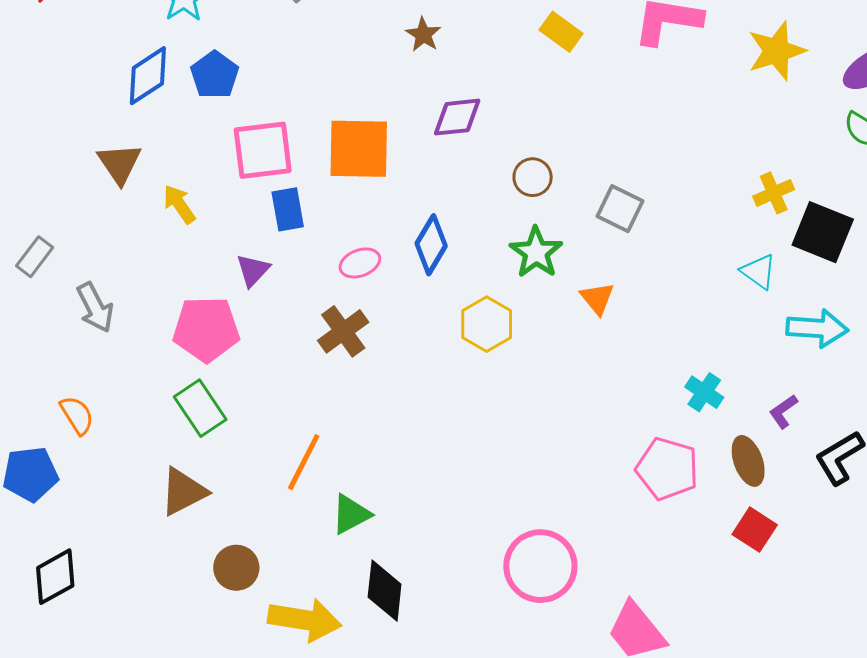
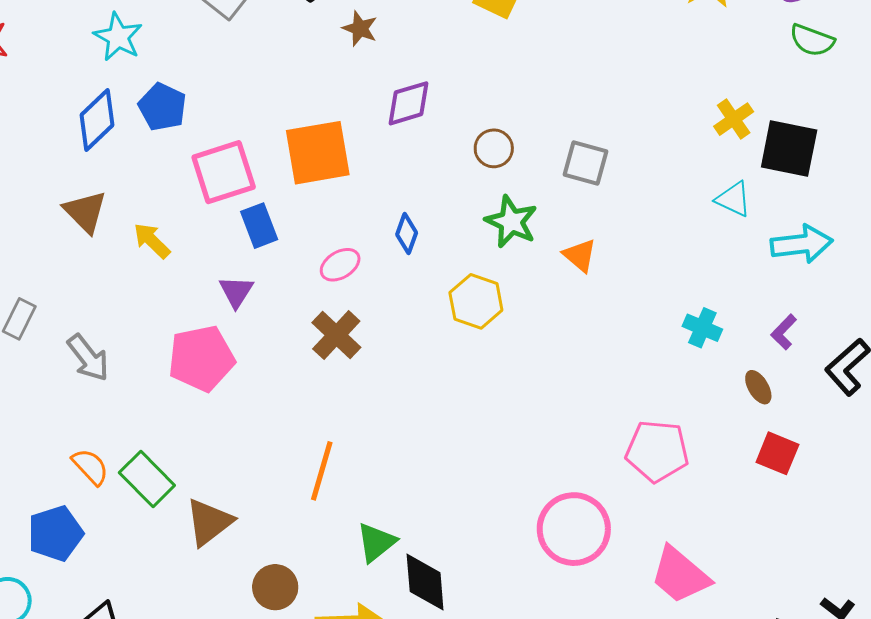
blue diamond: (431, 245) -> (407, 234), size x0.7
green rectangle: (200, 408) -> (147, 479), moved
brown ellipse: (748, 461) -> (758, 387), size x0.7
pink pentagon: (667, 469) -> (657, 451), moved
green triangle: (351, 514) -> (376, 542), moved

